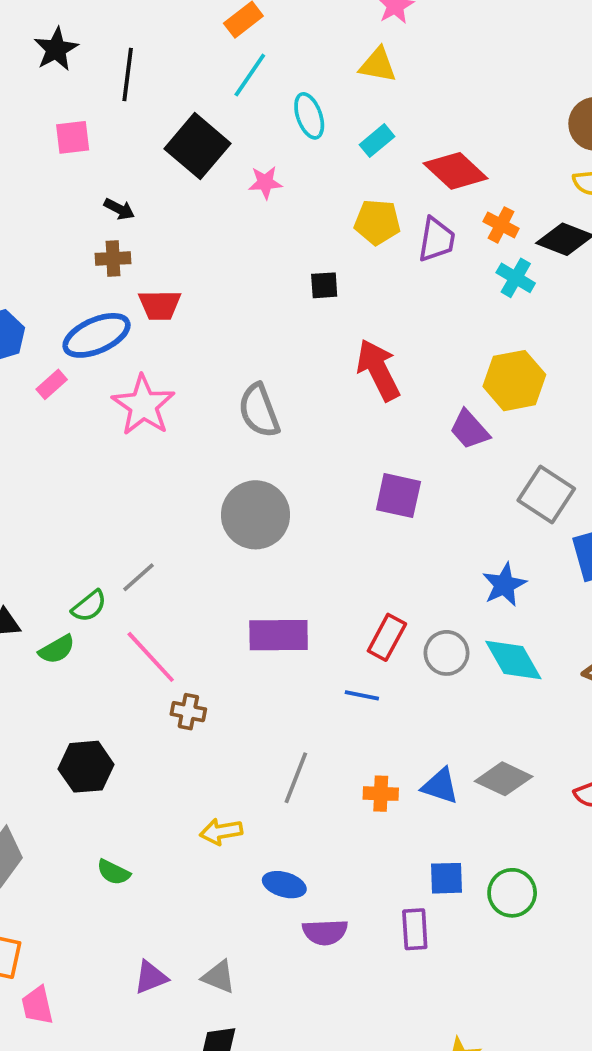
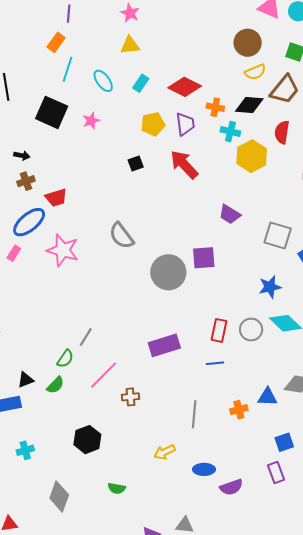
red arrow: (378, 370) -> (184, 165), moved
yellow hexagon: (514, 381) -> (252, 156), moved
gray circle: (256, 515) -> (168, 272), moved
blue star: (504, 585) -> (270, 287), turned 30
pink line: (151, 657) -> (104, 375), turned -76

